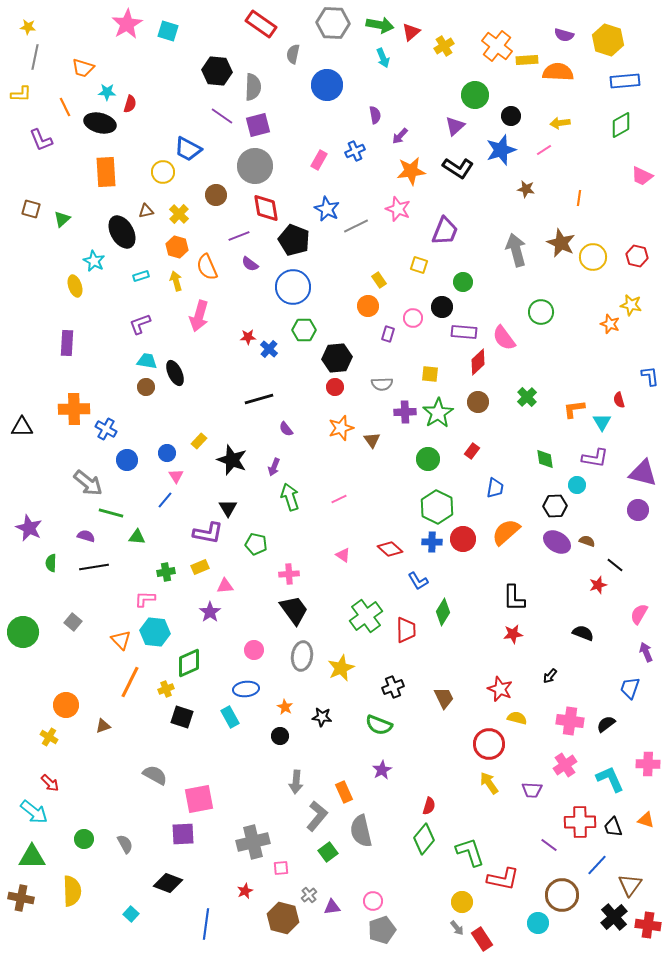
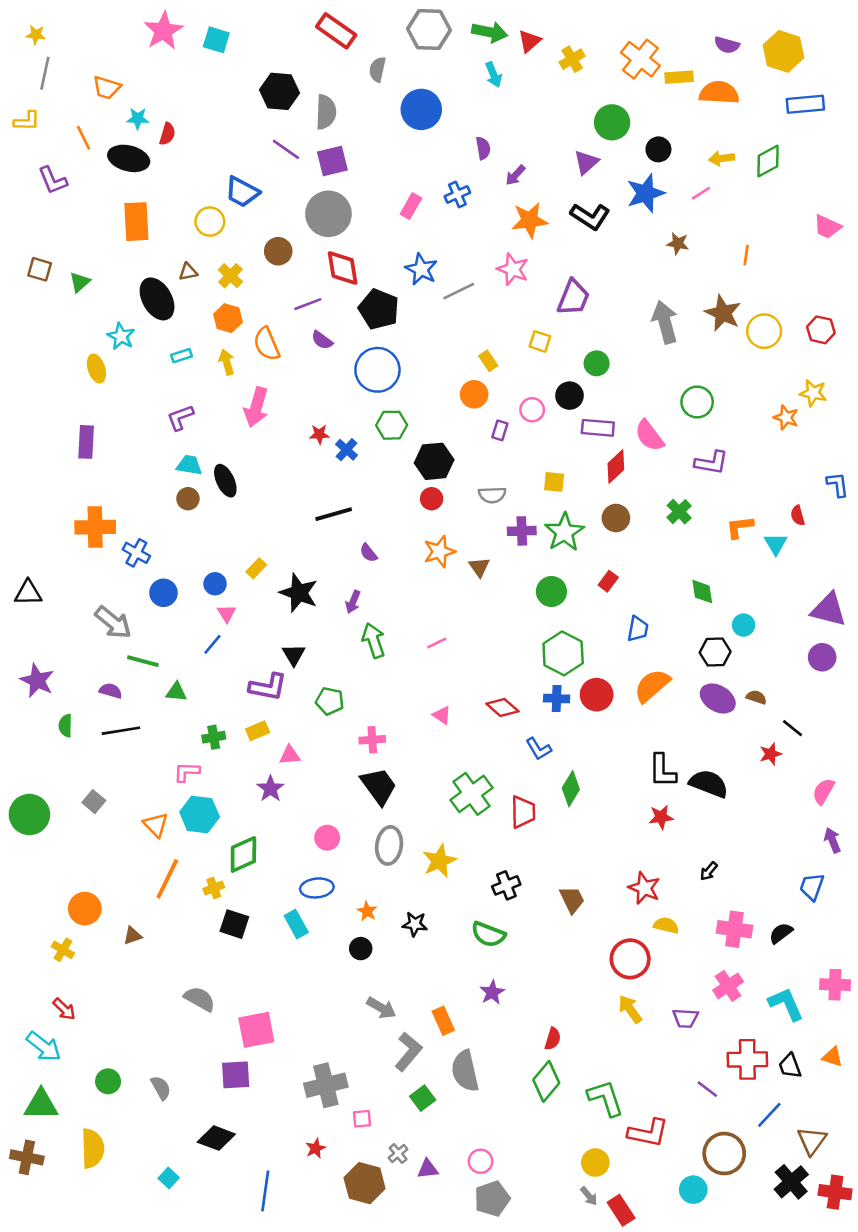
green diamond: (621, 125) -> (768, 161), moved
black triangle: (22, 427) -> (28, 593), moved
purple L-shape: (595, 458) -> (711, 463), moved
black semicircle: (583, 633) -> (709, 784), moved, size x1.4
gray arrow: (296, 782) -> (381, 1008), turned -65

